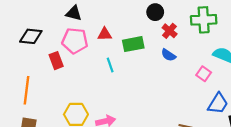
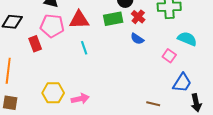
red triangle: (105, 34) -> (79, 20), size x1.5
green rectangle: (133, 44) -> (113, 19), moved

